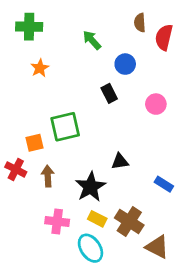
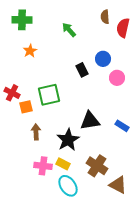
blue circle: (125, 64) -> (103, 59), moved
black triangle: (120, 161) -> (90, 121), size x1.5
red cross: (16, 169) -> (12, 93), moved
blue rectangle: (164, 184) -> (122, 126), moved
yellow rectangle: (97, 219) -> (63, 164), moved

